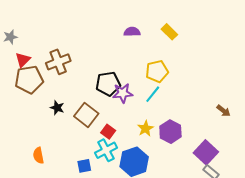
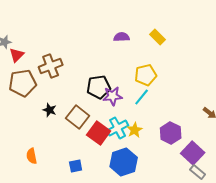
red triangle: (23, 60) -> (17, 55), moved
red square: (108, 132) -> (99, 133), size x1.6
purple hexagon: (170, 132) -> (171, 133), moved
cyan cross: (106, 150) -> (118, 128), moved

